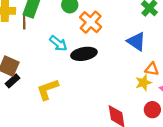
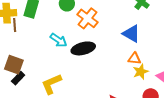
brown line: (24, 22) -> (15, 25), moved
orange triangle: (152, 69) -> (134, 58), moved

